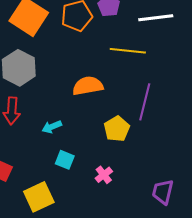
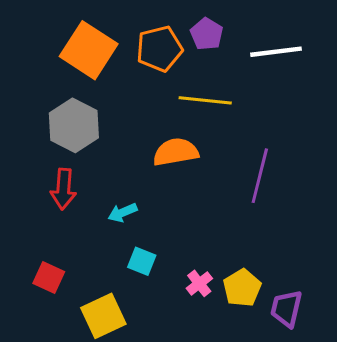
yellow line: (128, 51) -> (205, 100), moved
yellow pentagon: (117, 129) -> (242, 288), moved

